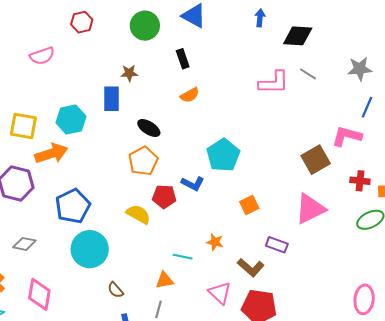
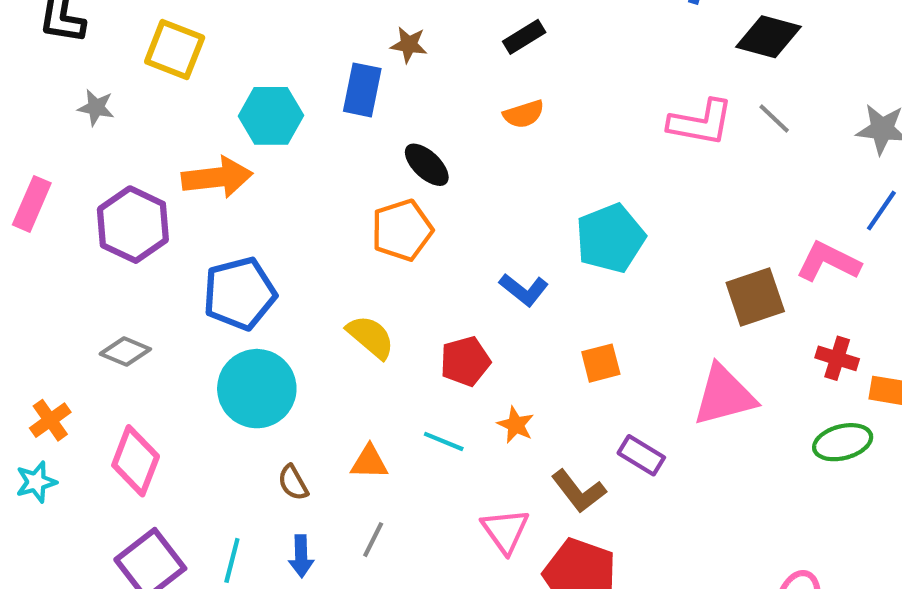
black rectangle: (183, 59) -> (524, 37), turned 66
yellow square: (23, 126) -> (175, 50), moved
cyan pentagon: (223, 155) -> (610, 238), moved
blue L-shape: (193, 184) -> (524, 290), moved
red pentagon: (164, 197) -> (465, 361), moved, turned -30
orange triangle: (165, 280) -> (369, 462), moved

